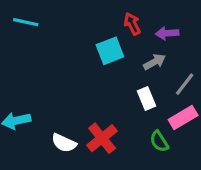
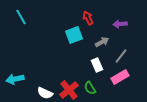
cyan line: (26, 22) -> (21, 17), turned 49
purple arrow: (167, 33) -> (120, 24), moved
green semicircle: (159, 141) -> (90, 88), moved

